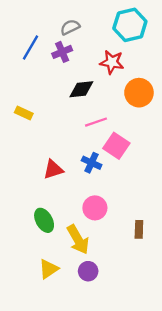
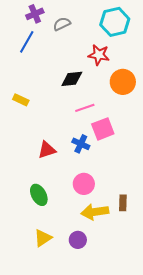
purple cross: (62, 52) -> (35, 14), moved
pink square: (116, 146) -> (103, 129), turned 35
yellow arrow: (78, 240) -> (95, 212), moved, turned 112

